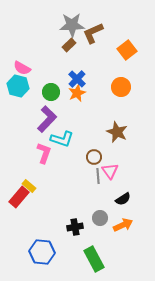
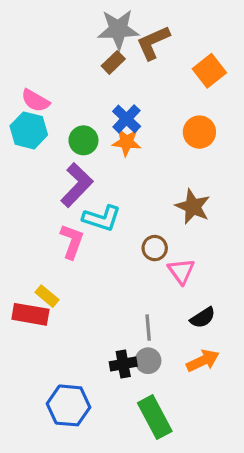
orange star: (77, 93) -> (127, 142), turned 30
gray line: (98, 176) -> (148, 328), moved
red rectangle: (19, 197) -> (30, 314), turned 60
gray circle: (100, 218) -> (148, 361), moved

